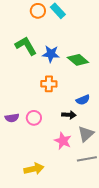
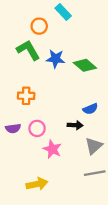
orange circle: (38, 11) -> (39, 26), moved
orange cross: (49, 84) -> (26, 96), moved
pink star: (63, 141) -> (52, 149), moved

